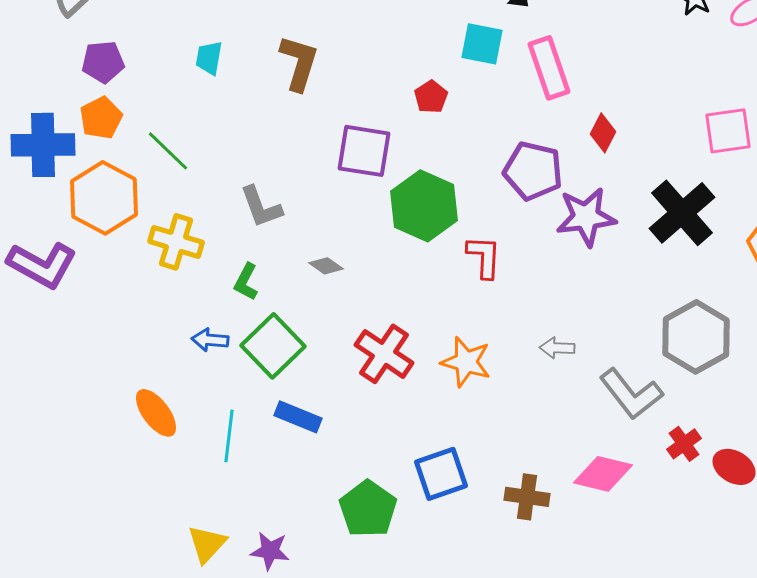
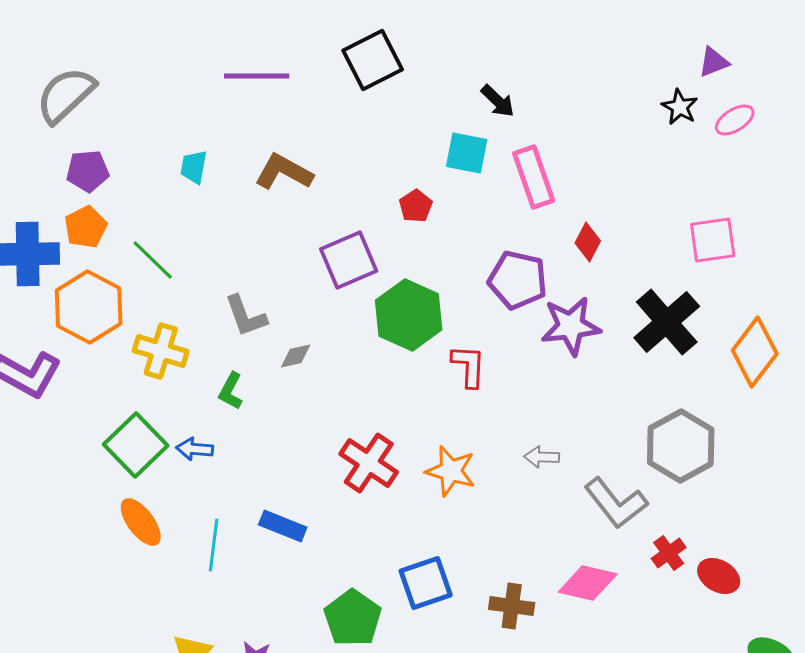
brown L-shape: (299, 63) -> (284, 172), turned -78
purple square: (364, 151) -> (349, 260), turned -32
gray diamond: (326, 266) -> (296, 356), moved, turned -48
green square: (273, 346) -> (136, 445), moved

